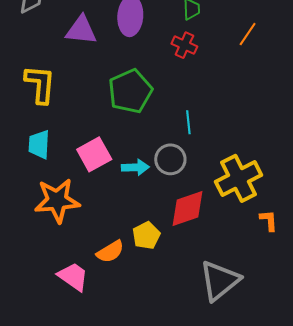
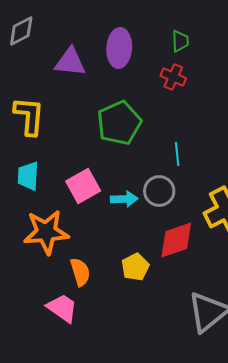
orange semicircle: (110, 252) -> (80, 272), moved, turned -76

